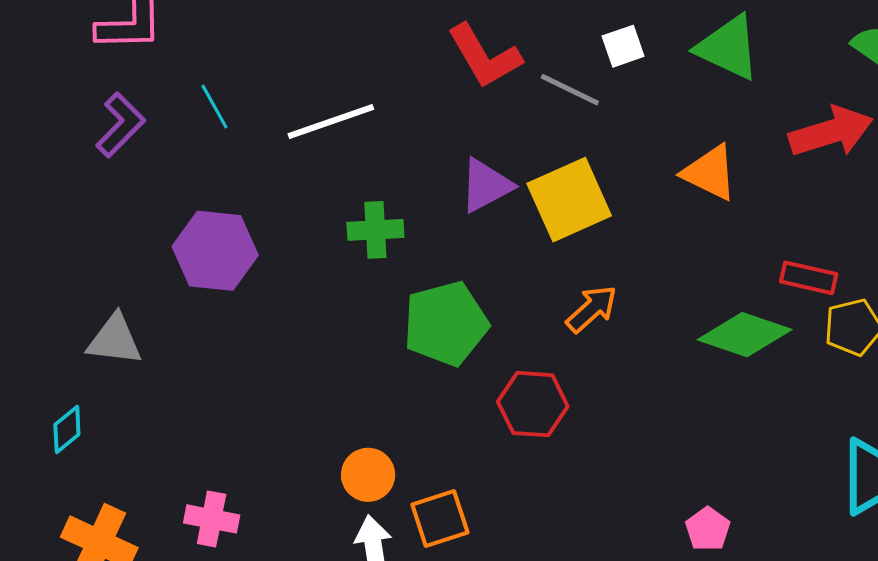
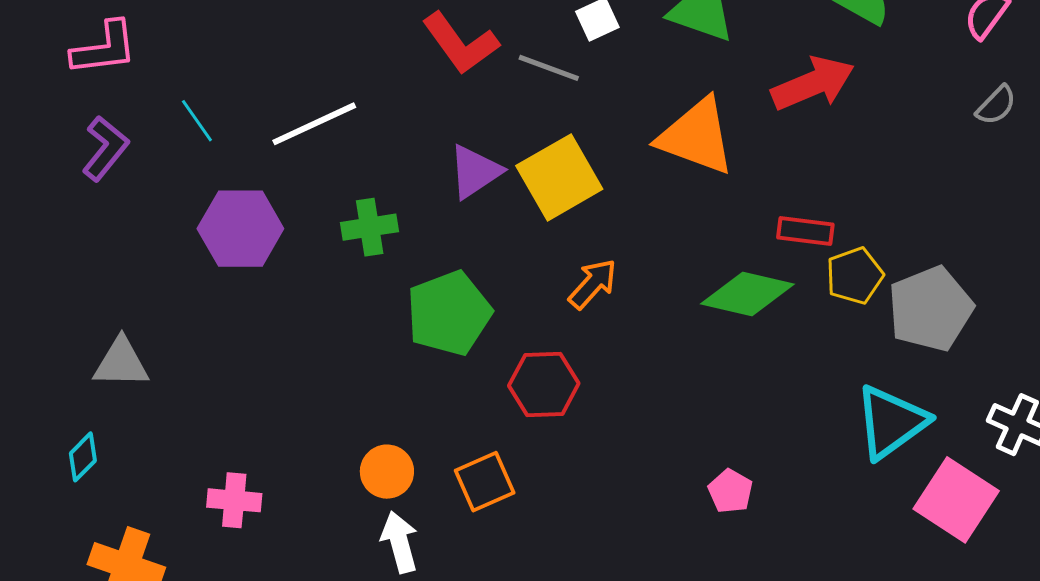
orange triangle: (710, 173) -> (696, 136), size x1.4
purple hexagon: (215, 251) -> (240, 229), moved
pink cross: (212, 519) -> (234, 500), moved
orange square: (440, 519) -> (485, 482), moved

